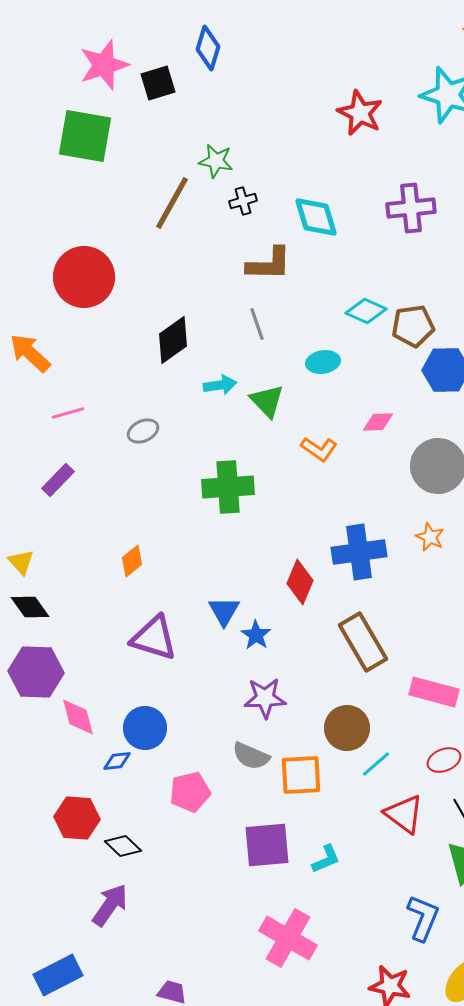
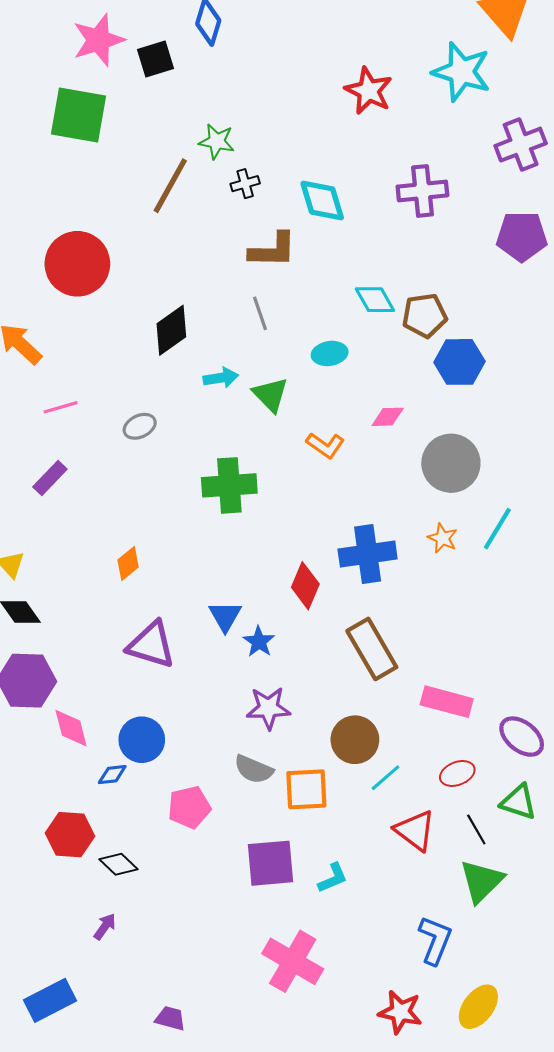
cyan diamond: (366, 311) -> (375, 300), turned 36
purple arrow: (110, 905) -> (105, 927), size x0.6

